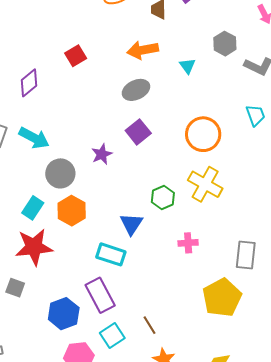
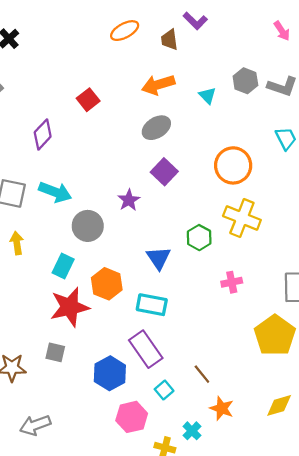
gray hexagon: (225, 44) -> (245, 81), moved
orange hexagon: (72, 211) -> (107, 284), moved
blue triangle: (131, 224) -> (159, 258), moved
cyan square: (112, 335) -> (164, 390), size x0.7

